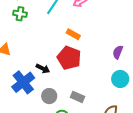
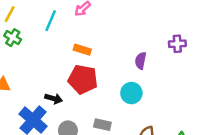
green cross: (20, 14) -> (13, 38), turned 32
cyan circle: (120, 79) -> (131, 93), moved

